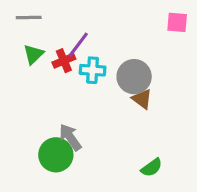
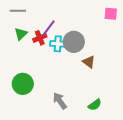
gray circle: (134, 77) -> (74, 42), moved
gray arrow: (70, 137) -> (60, 101), moved
green circle: (56, 155) -> (23, 84), moved

